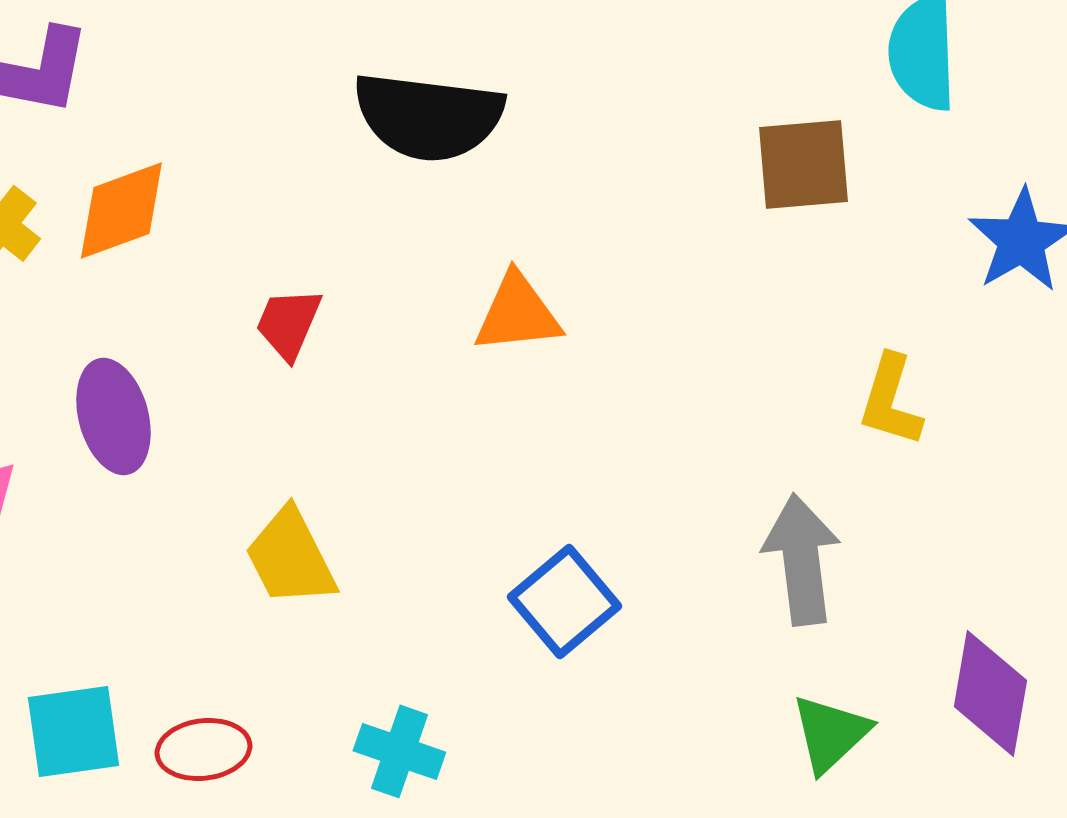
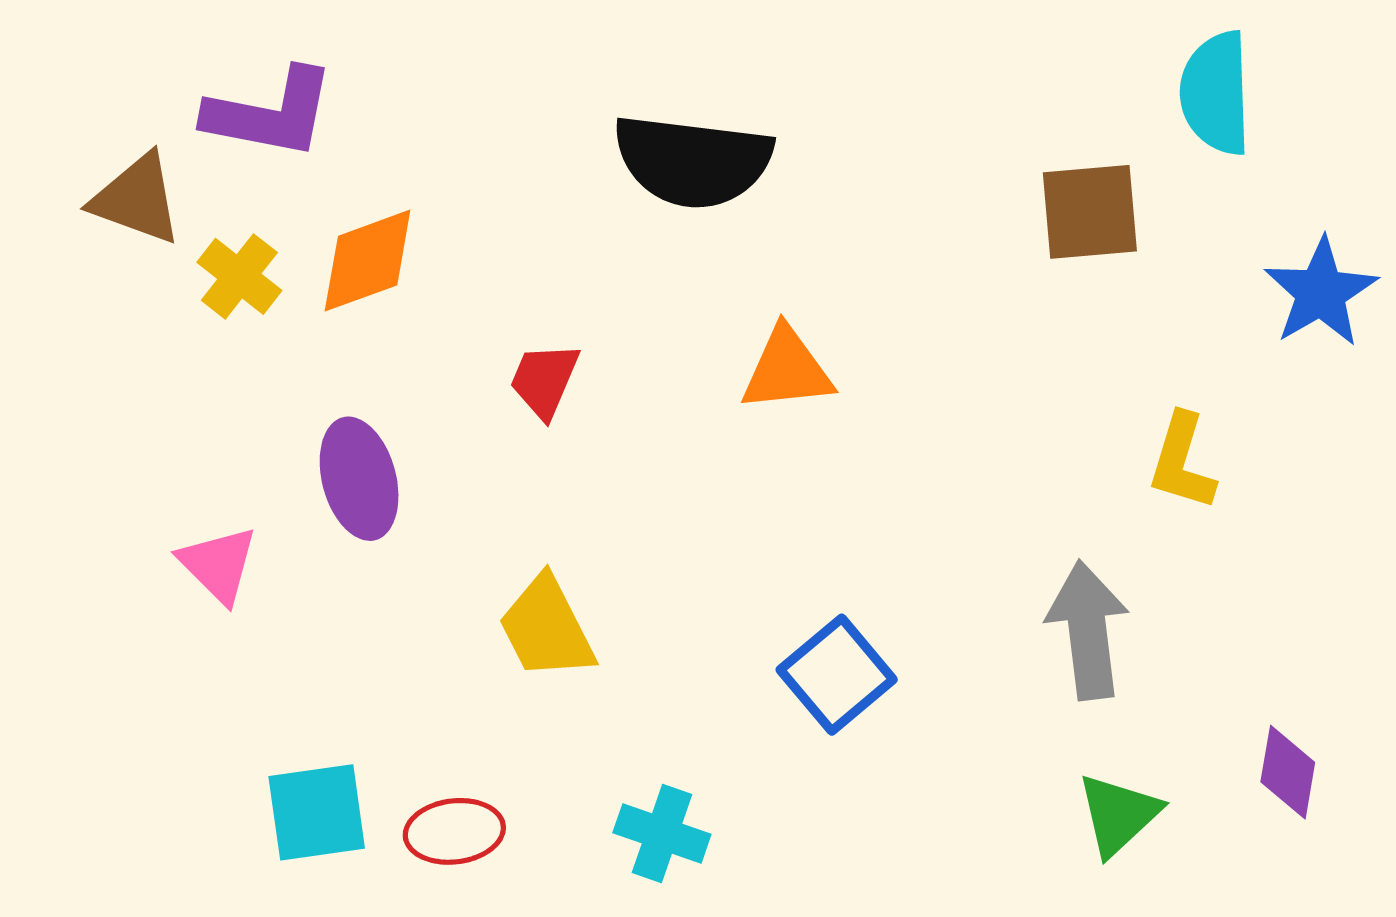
purple diamond: (990, 693) -> (1288, 772), size x0.7

